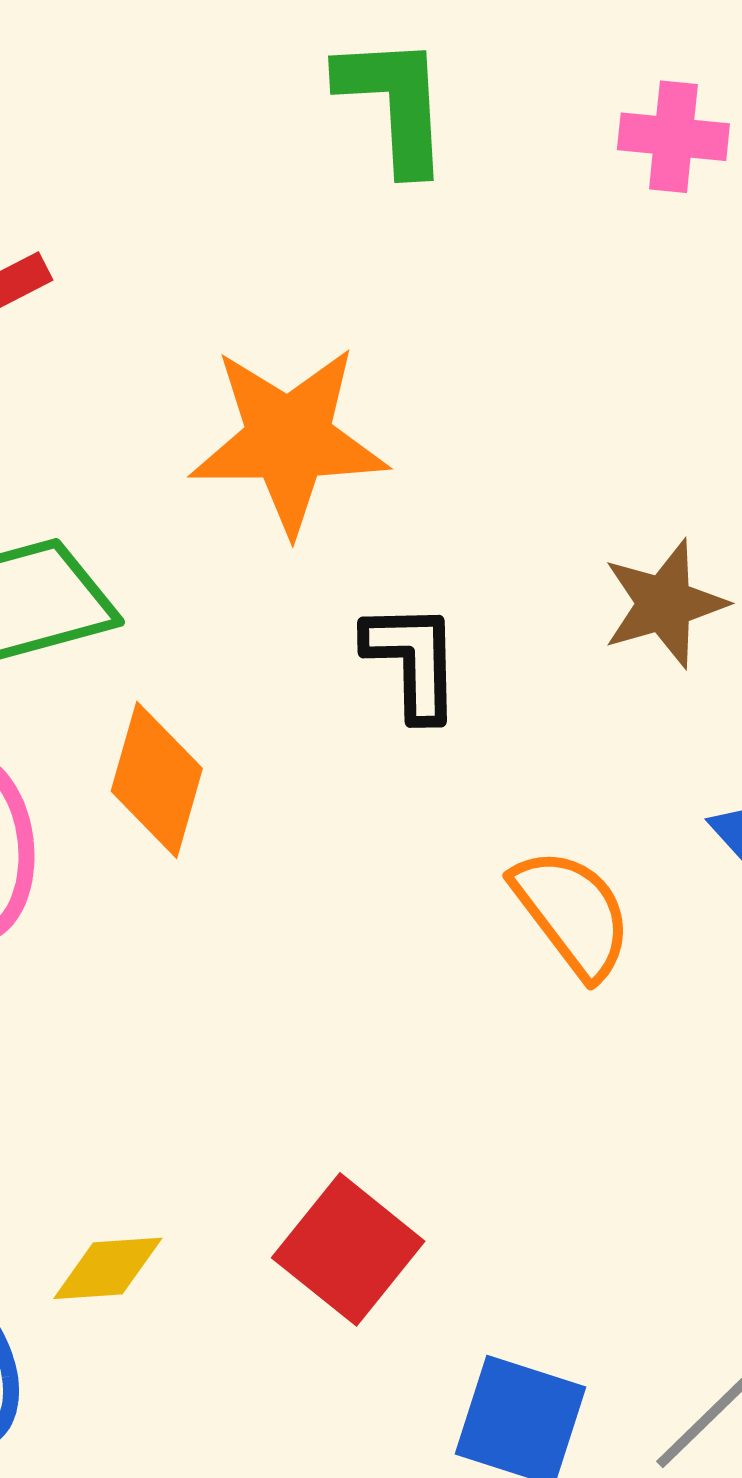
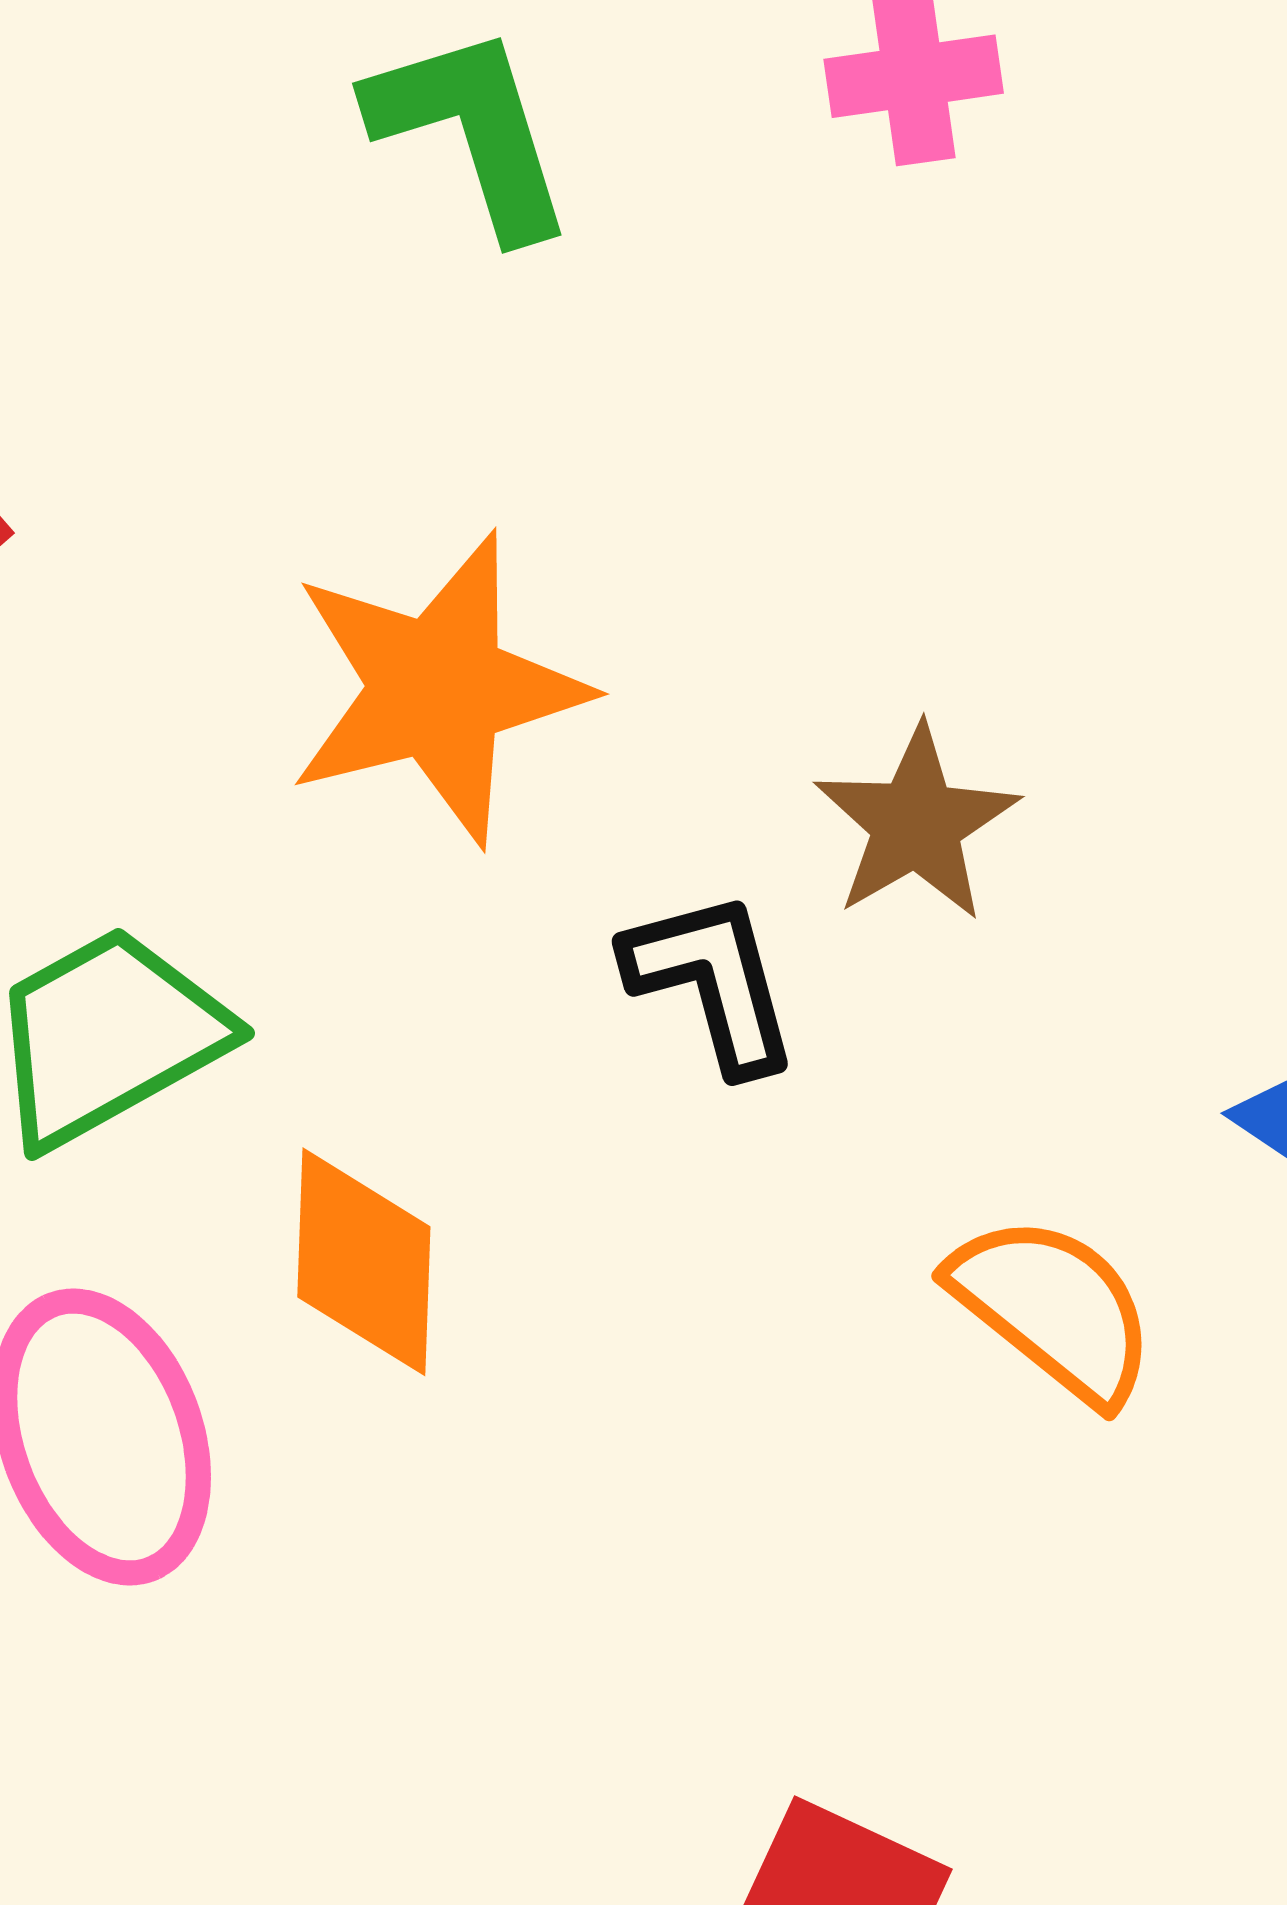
brown star: (664, 604) -> (916, 824), moved

